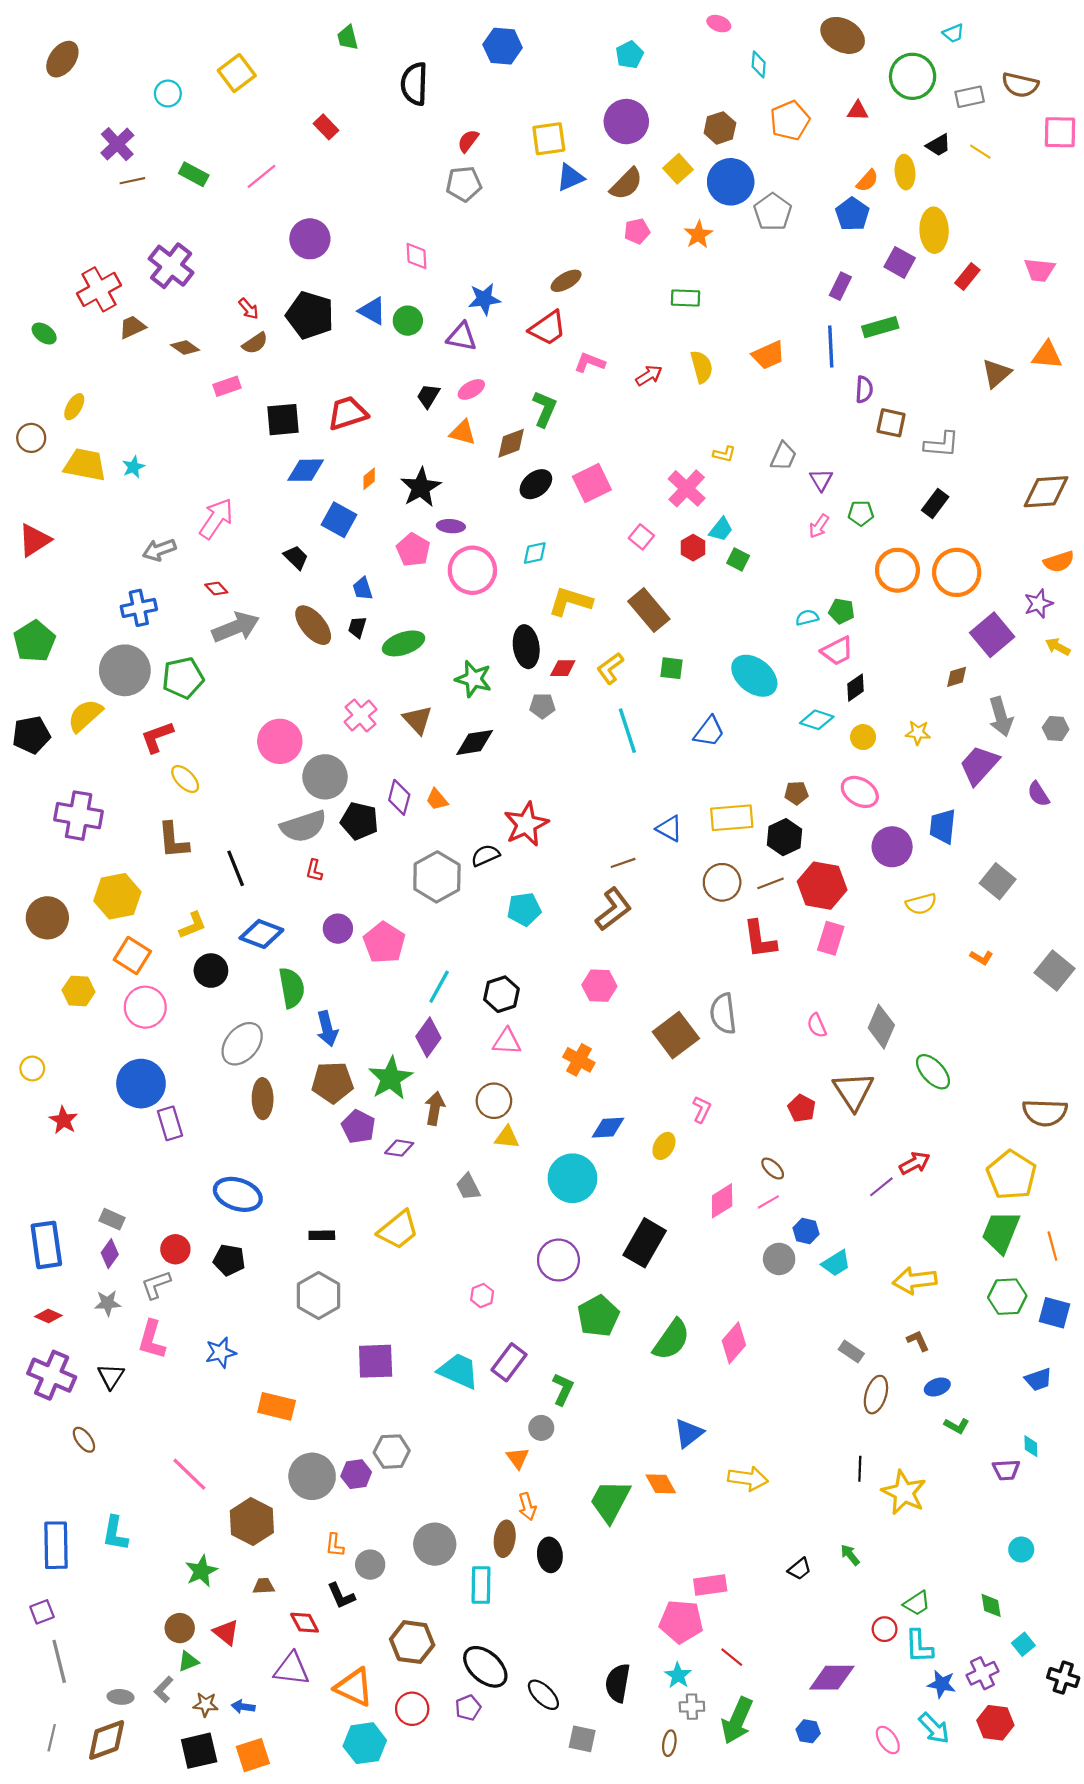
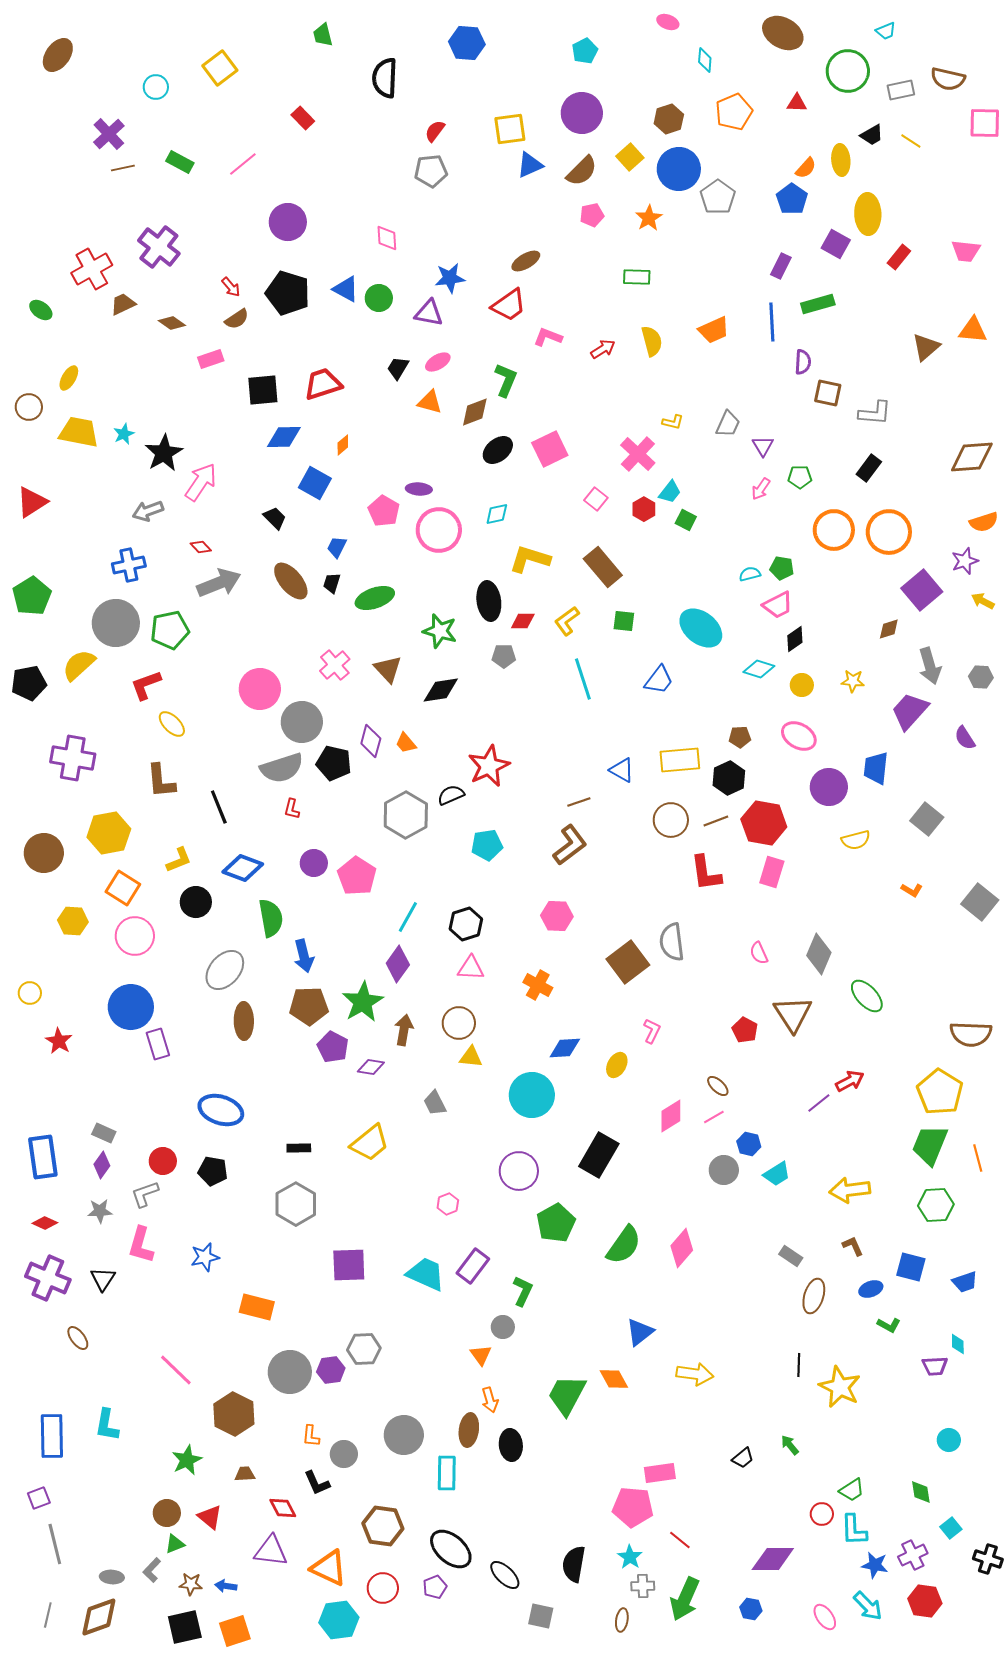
black star: (421, 487) -> (164, 453), moved
blue trapezoid: (363, 589) -> (337, 547), turned 45
blue square: (1055, 1313) -> (911, 1267), moved

